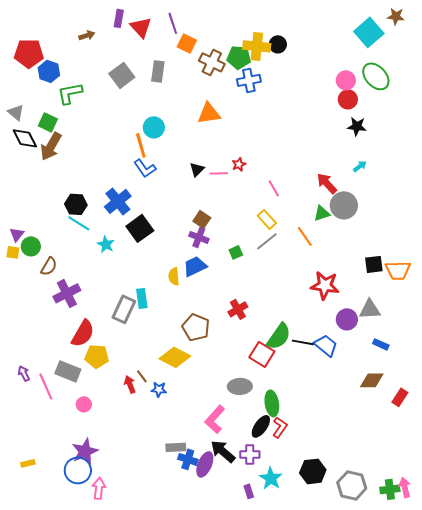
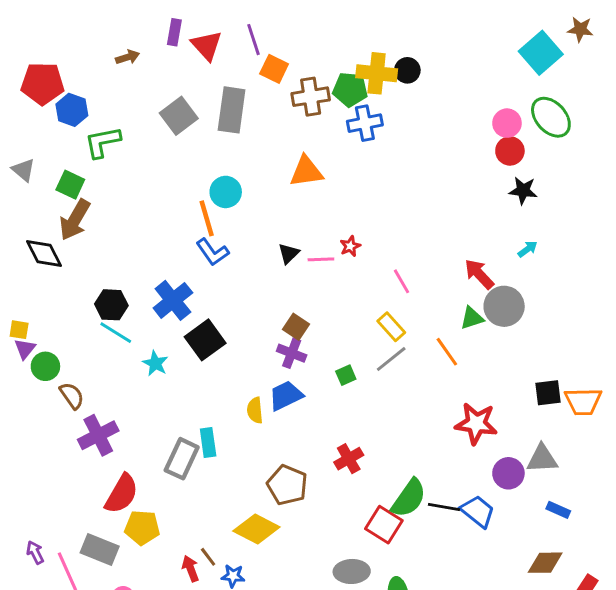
brown cross: (212, 62) -> (311, 97), turned -35
gray rectangle: (158, 71) -> (232, 110), size x1.4
black diamond: (25, 138) -> (44, 254), moved
yellow square: (13, 252) -> (19, 330), moved
brown semicircle: (49, 266) -> (72, 396), turned -66

